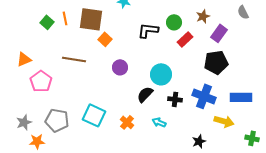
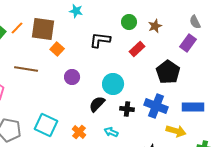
orange line: (65, 18) -> (17, 28), turned 56
green circle: (174, 22) -> (129, 22), moved
purple rectangle: (219, 33) -> (188, 43), moved
black pentagon: (216, 62) -> (168, 72), turned -30

